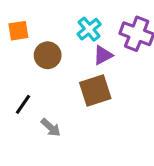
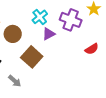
brown square: (95, 91) -> (32, 57), moved, turned -30

